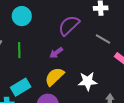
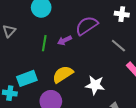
green line: (19, 50) -> (44, 43), moved
purple arrow: (56, 53) -> (64, 40), moved

